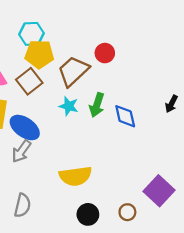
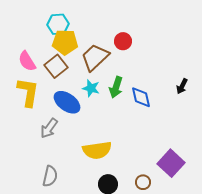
blue ellipse: (25, 128) -> (67, 102), moved

